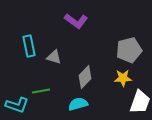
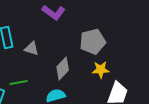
gray pentagon: (129, 50) -> (93, 42), moved

